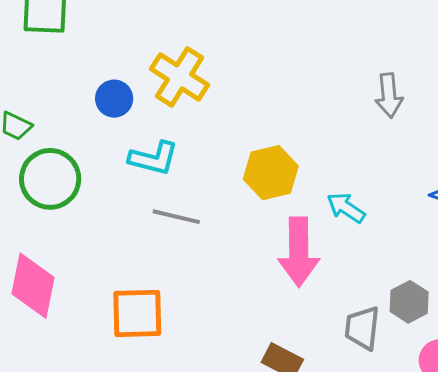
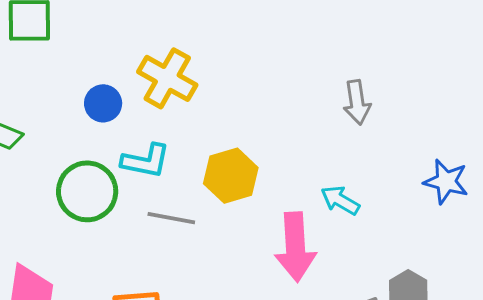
gray arrow: (389, 95) -> (357, 102), moved
yellow hexagon: (271, 173) -> (231, 176), moved
green circle: (50, 179) -> (87, 191), moved

